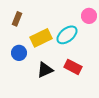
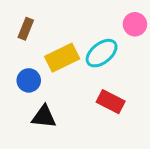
black triangle: (45, 70) -> (44, 117), moved, turned 30

